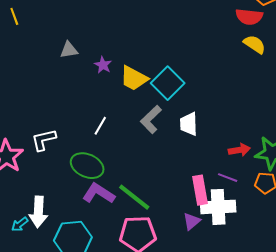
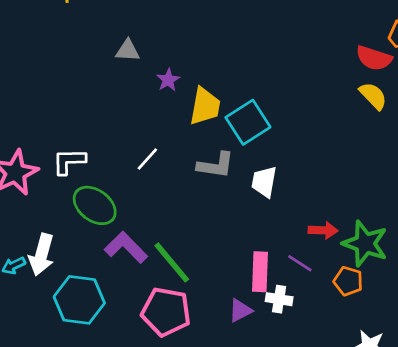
yellow trapezoid: (134, 78) -> (205, 106), turned -120
gray L-shape: (151, 119) -> (216, 165), turned -140
green ellipse: (87, 166) -> (95, 205), moved
white cross: (218, 207) -> (279, 299), size x0.6

